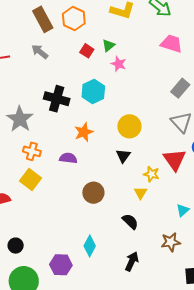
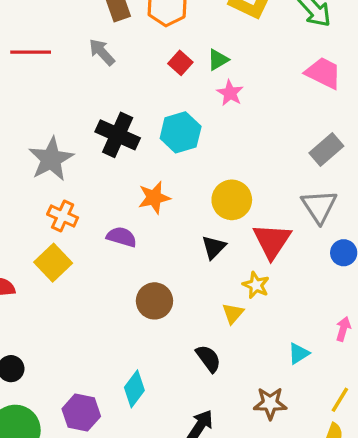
red triangle: (175, 160) -> (272, 241), moved

